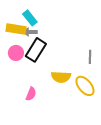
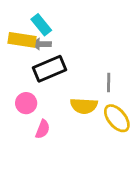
black rectangle: (36, 50) -> (49, 69), turned 35
pink circle: (16, 53) -> (26, 103), moved
gray line: (90, 57) -> (109, 82), moved

